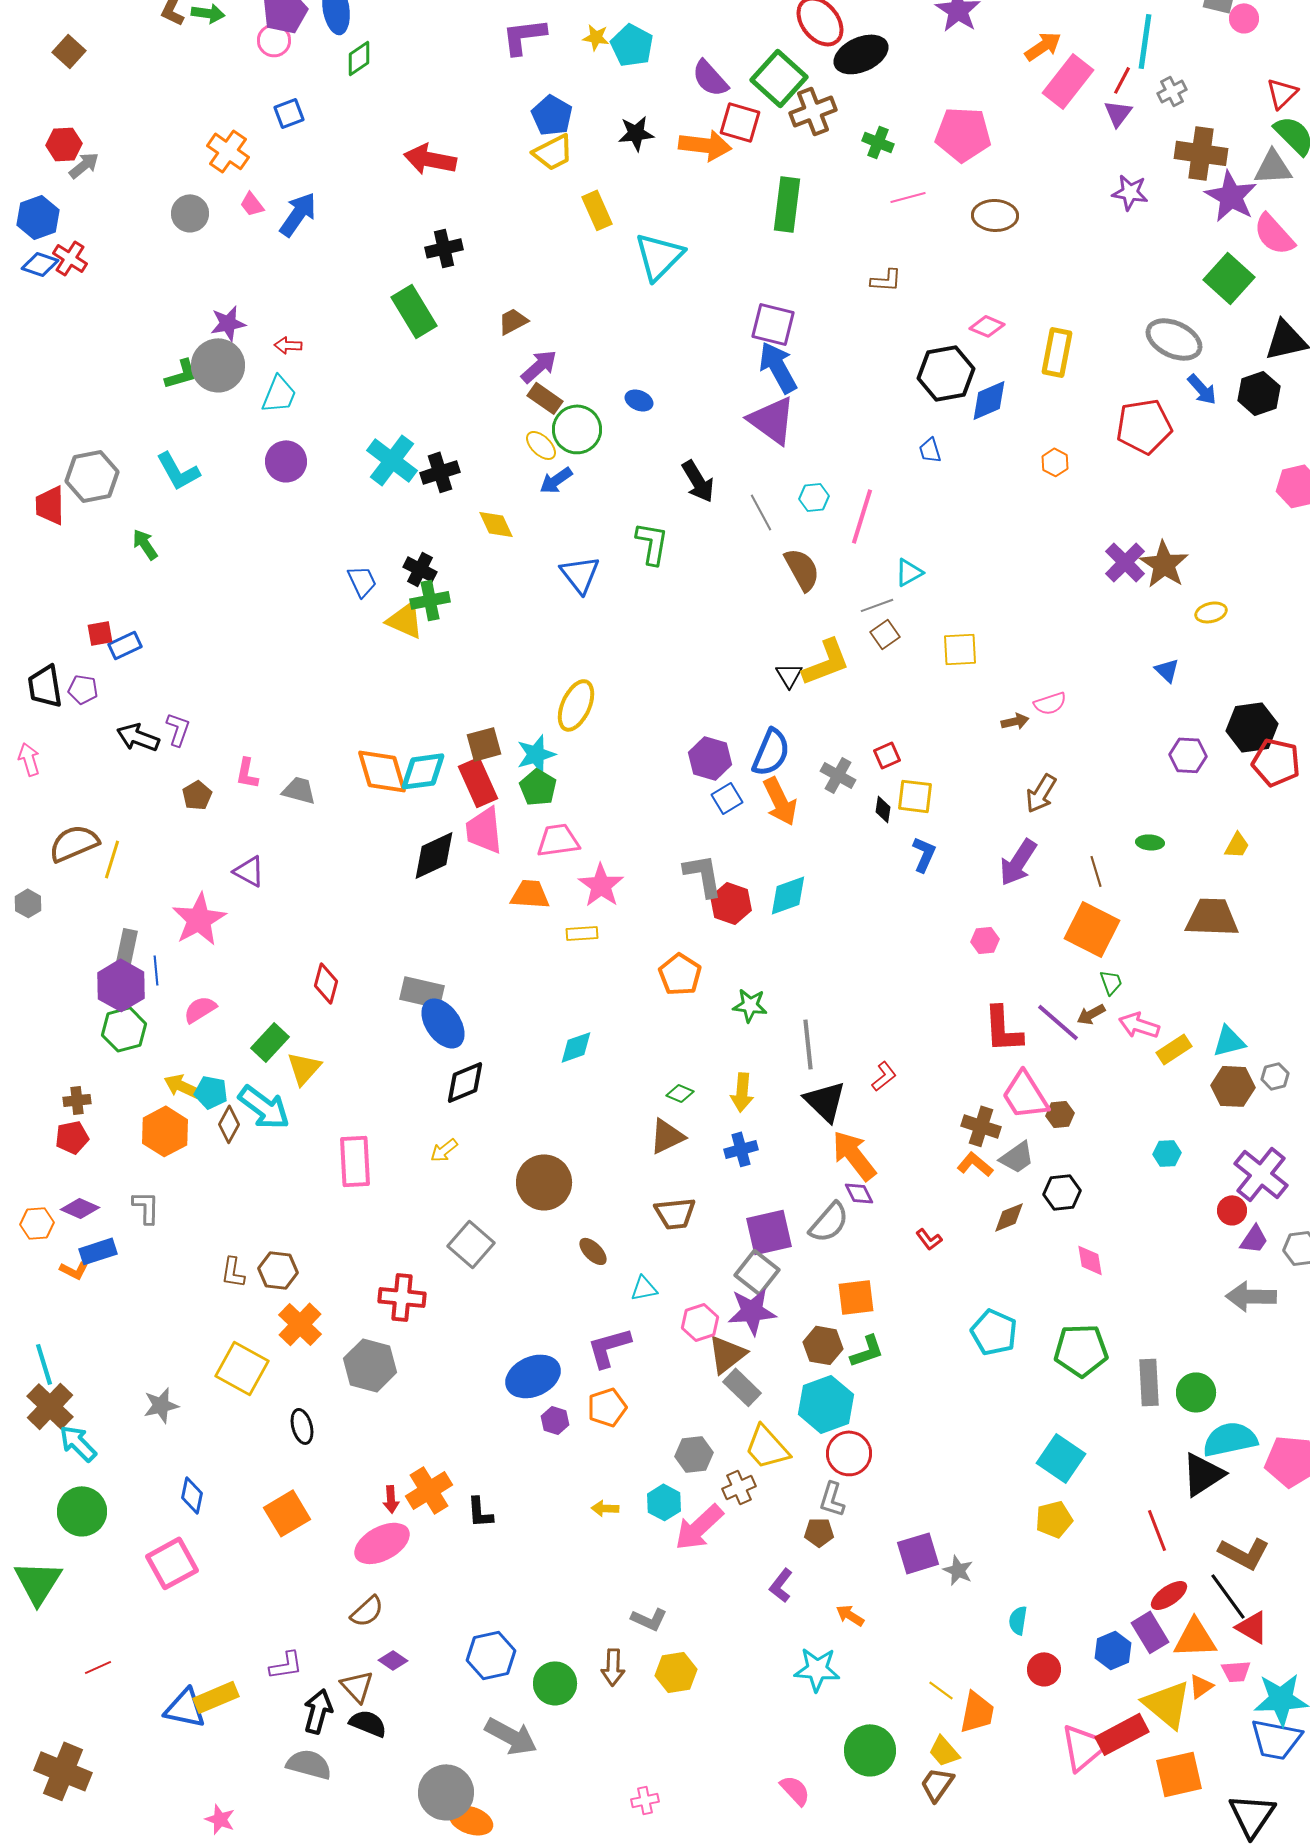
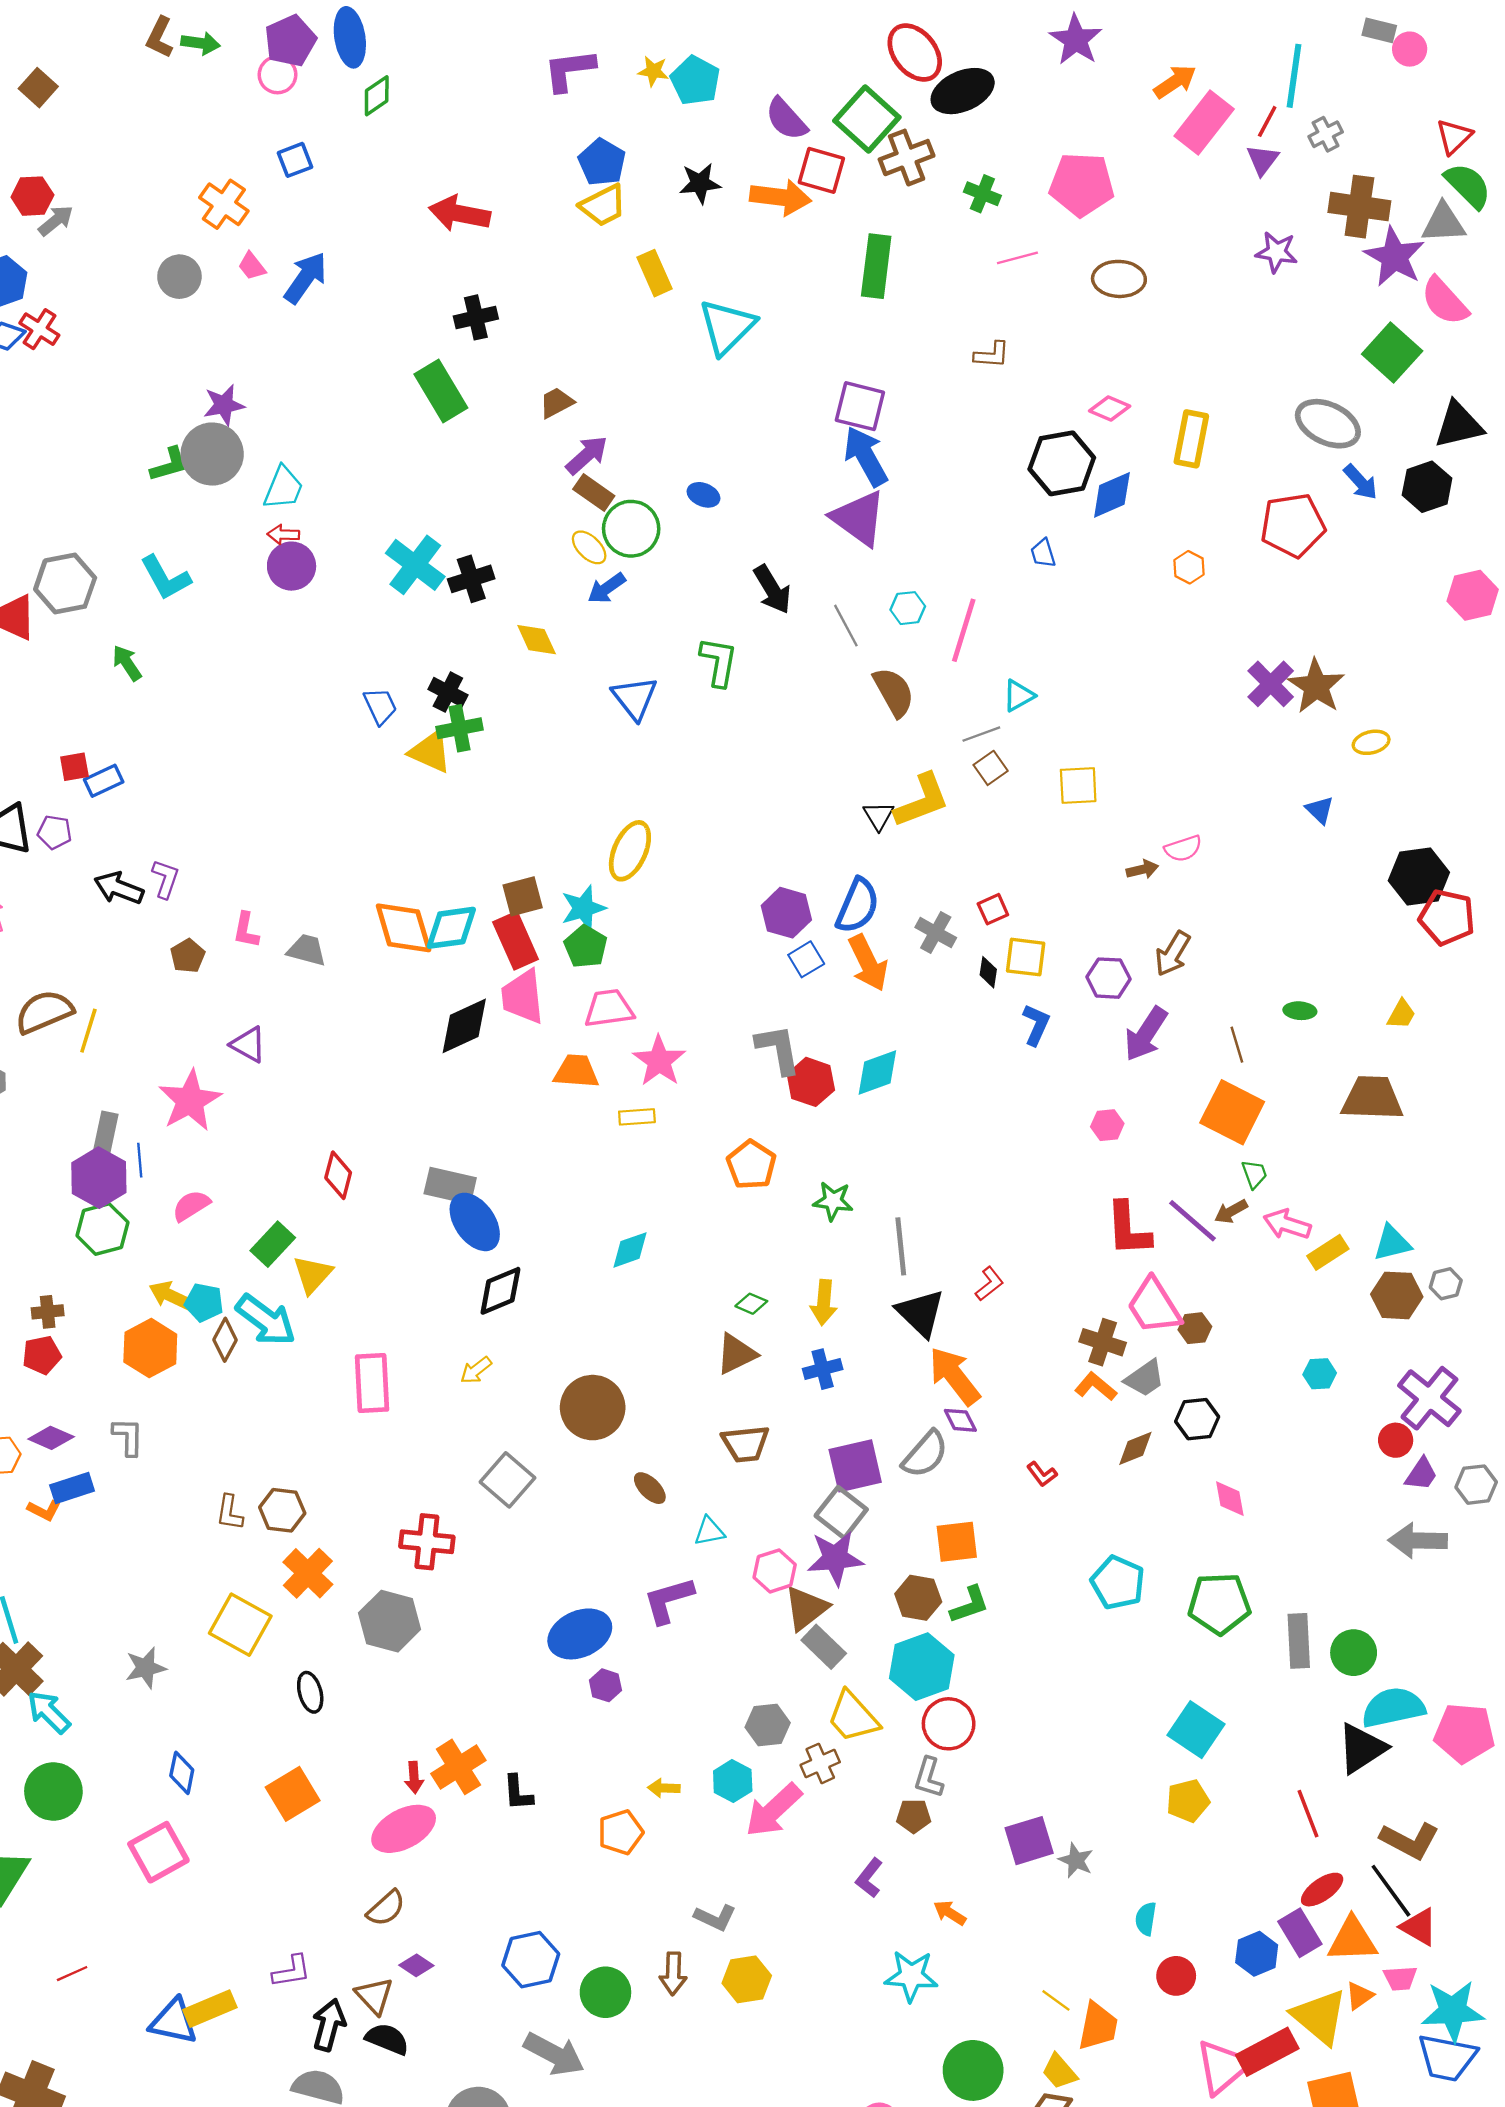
red arrow: (288, 345) -> (283, 535), moved
purple hexagon: (1188, 755) -> (1108, 978), moved
orange pentagon: (607, 1407) -> (621, 1832), moved

